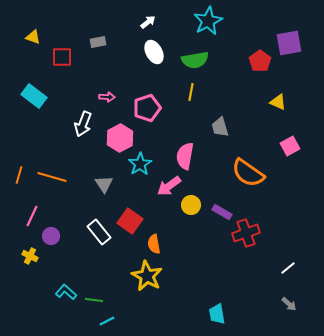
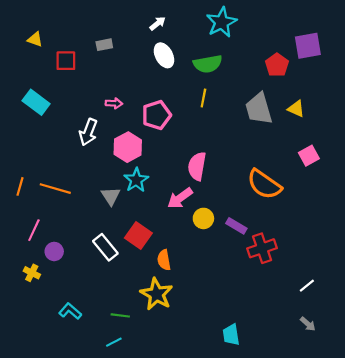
gray trapezoid: (220, 127) -> (259, 109), moved, size x1.5
cyan star: (140, 164) -> (136, 180), moved
green line: (94, 300) -> (120, 315), moved

